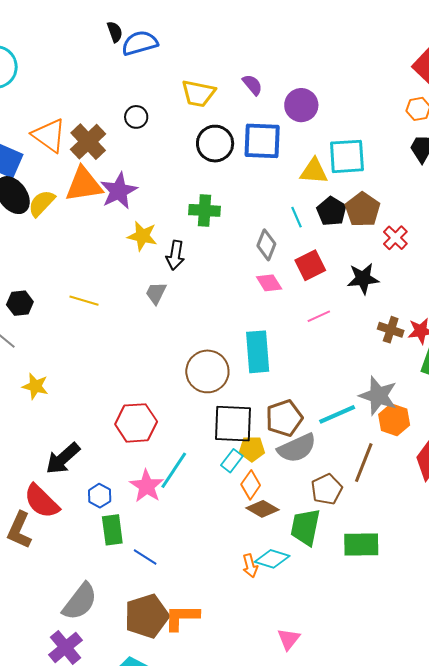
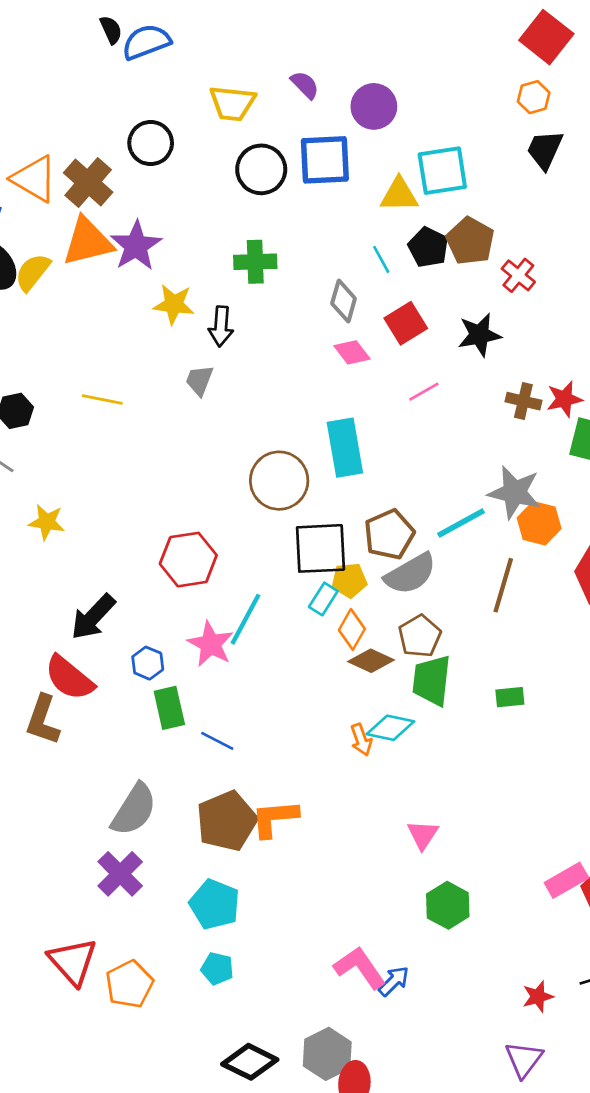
black circle: (136, 117) -> (151, 143), size x1.4
brown pentagon: (327, 489) -> (420, 636), moved
green rectangle: (361, 545) -> (510, 697), size x0.6

